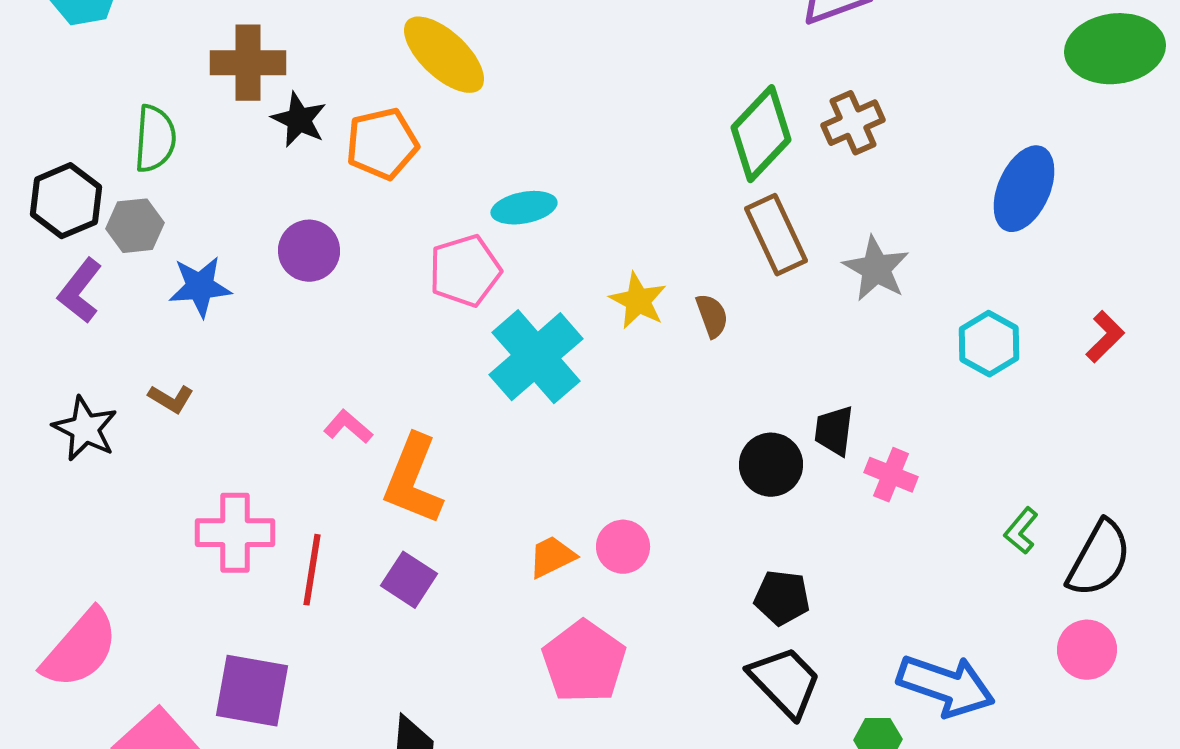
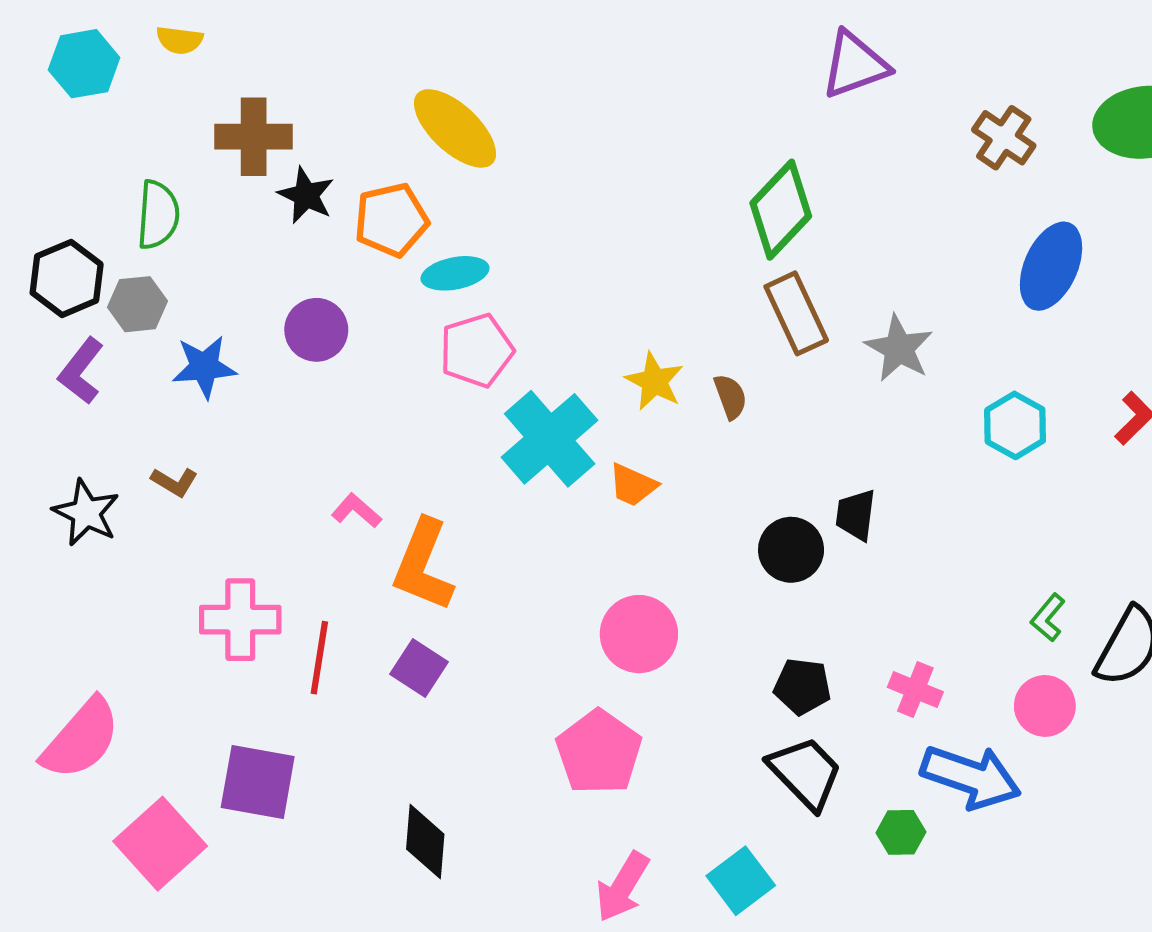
brown cross: (853, 123) -> (1004, 138), moved, turned -32
cyan ellipse: (524, 208) -> (455, 273), moved
pink cross: (891, 475) -> (915, 690), moved
pink circle: (623, 547) -> (639, 634), size x1.4
orange trapezoid: (552, 557) -> (633, 485), moved, turned -130
pink circle: (1087, 650) -> (1045, 706), moved

